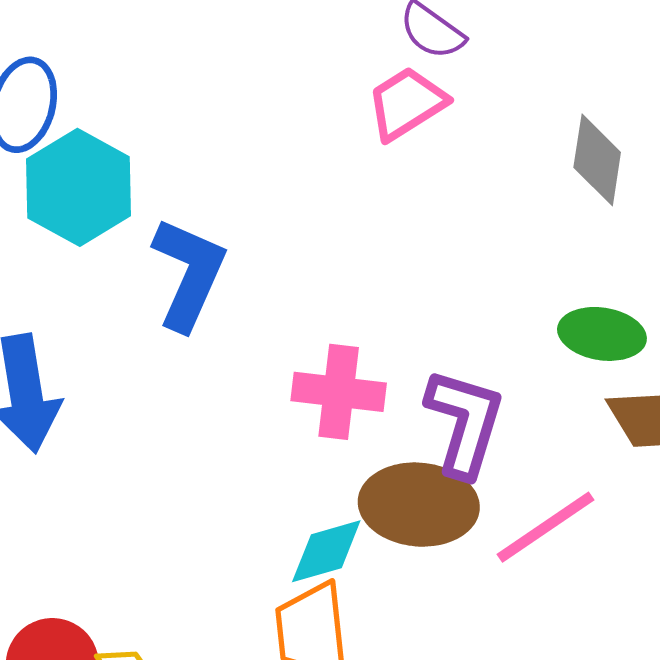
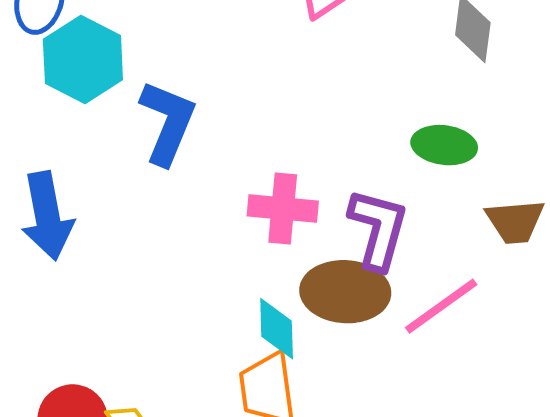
green ellipse: (602, 334) -> (444, 145), moved
cyan diamond: (326, 551) -> (277, 329), turned -74

